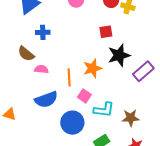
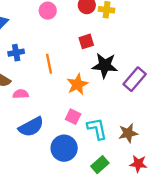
black star: (119, 55) -> (105, 65), turned 30
orange line: (69, 77) -> (49, 64), moved
cyan L-shape: (104, 110) -> (97, 129), turned -100

